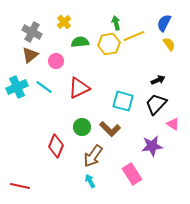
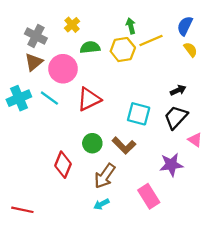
pink circle: (56, 61) -> (63, 69), size x1.6
cyan arrow: (90, 181) -> (101, 204), turned -88

